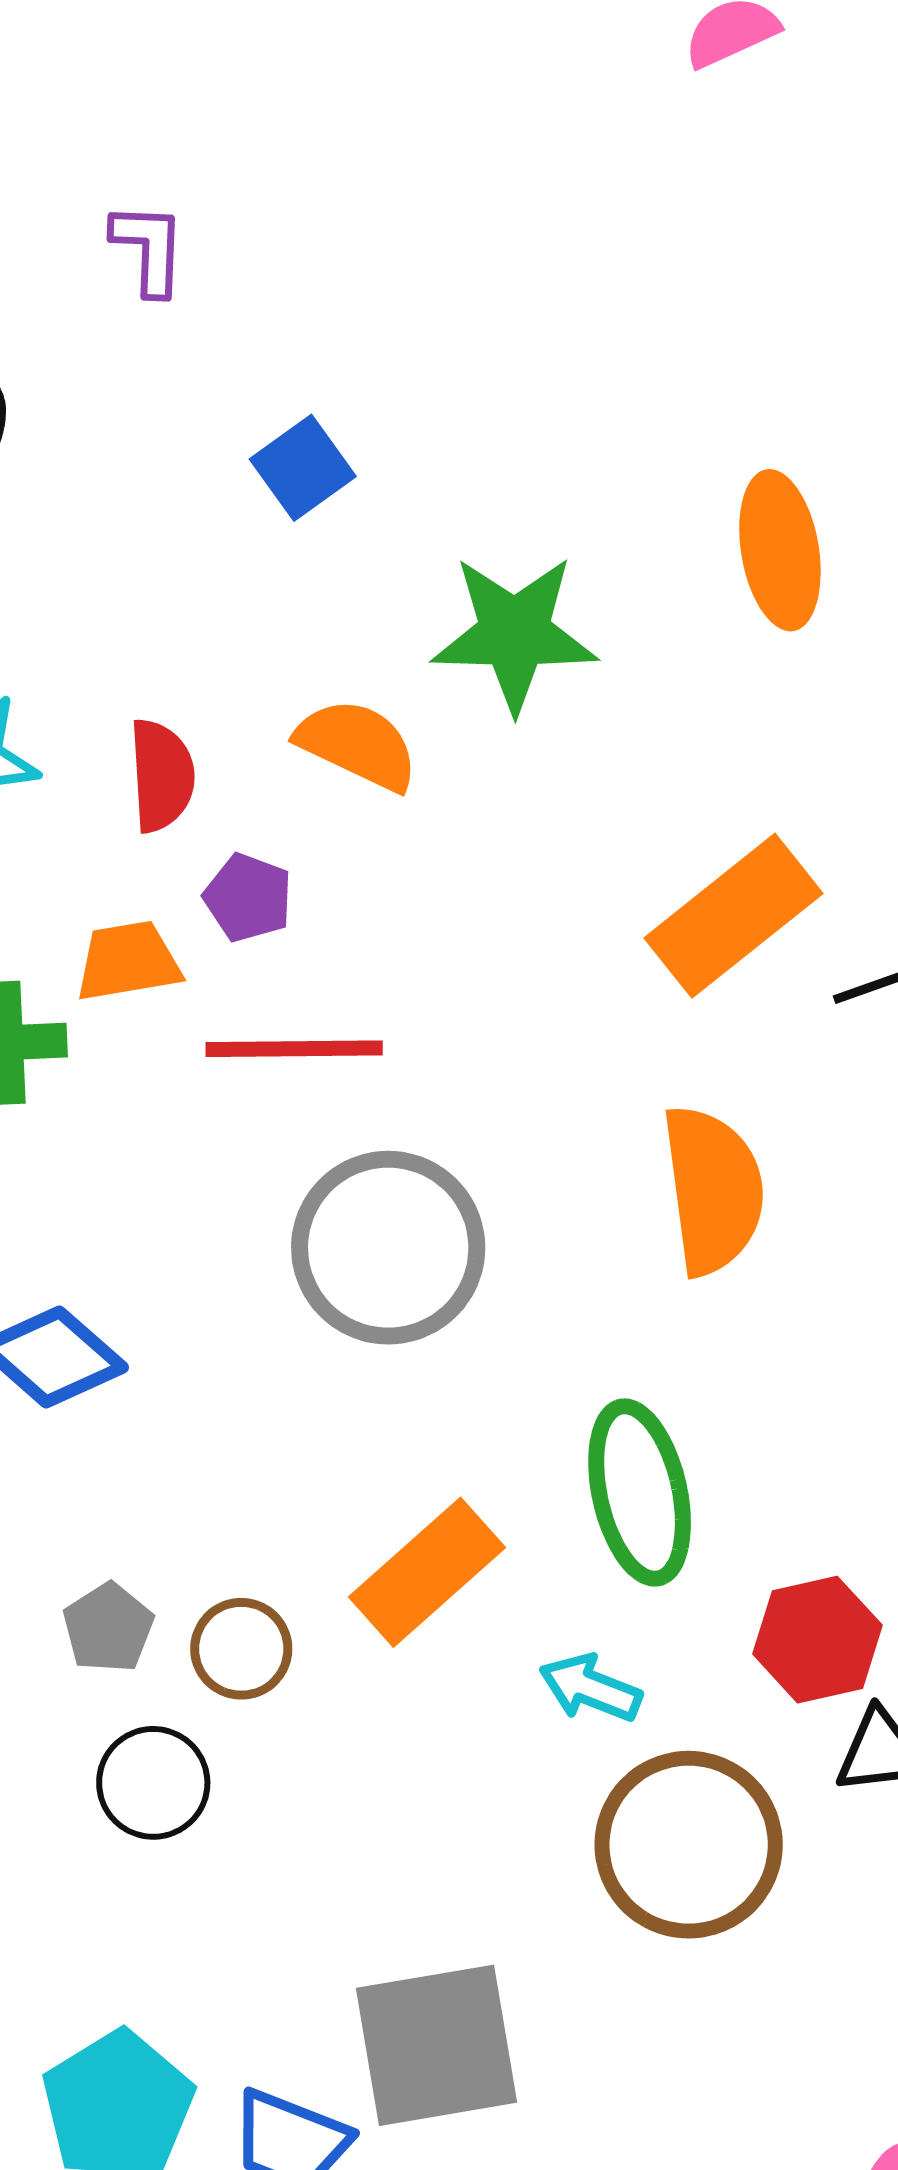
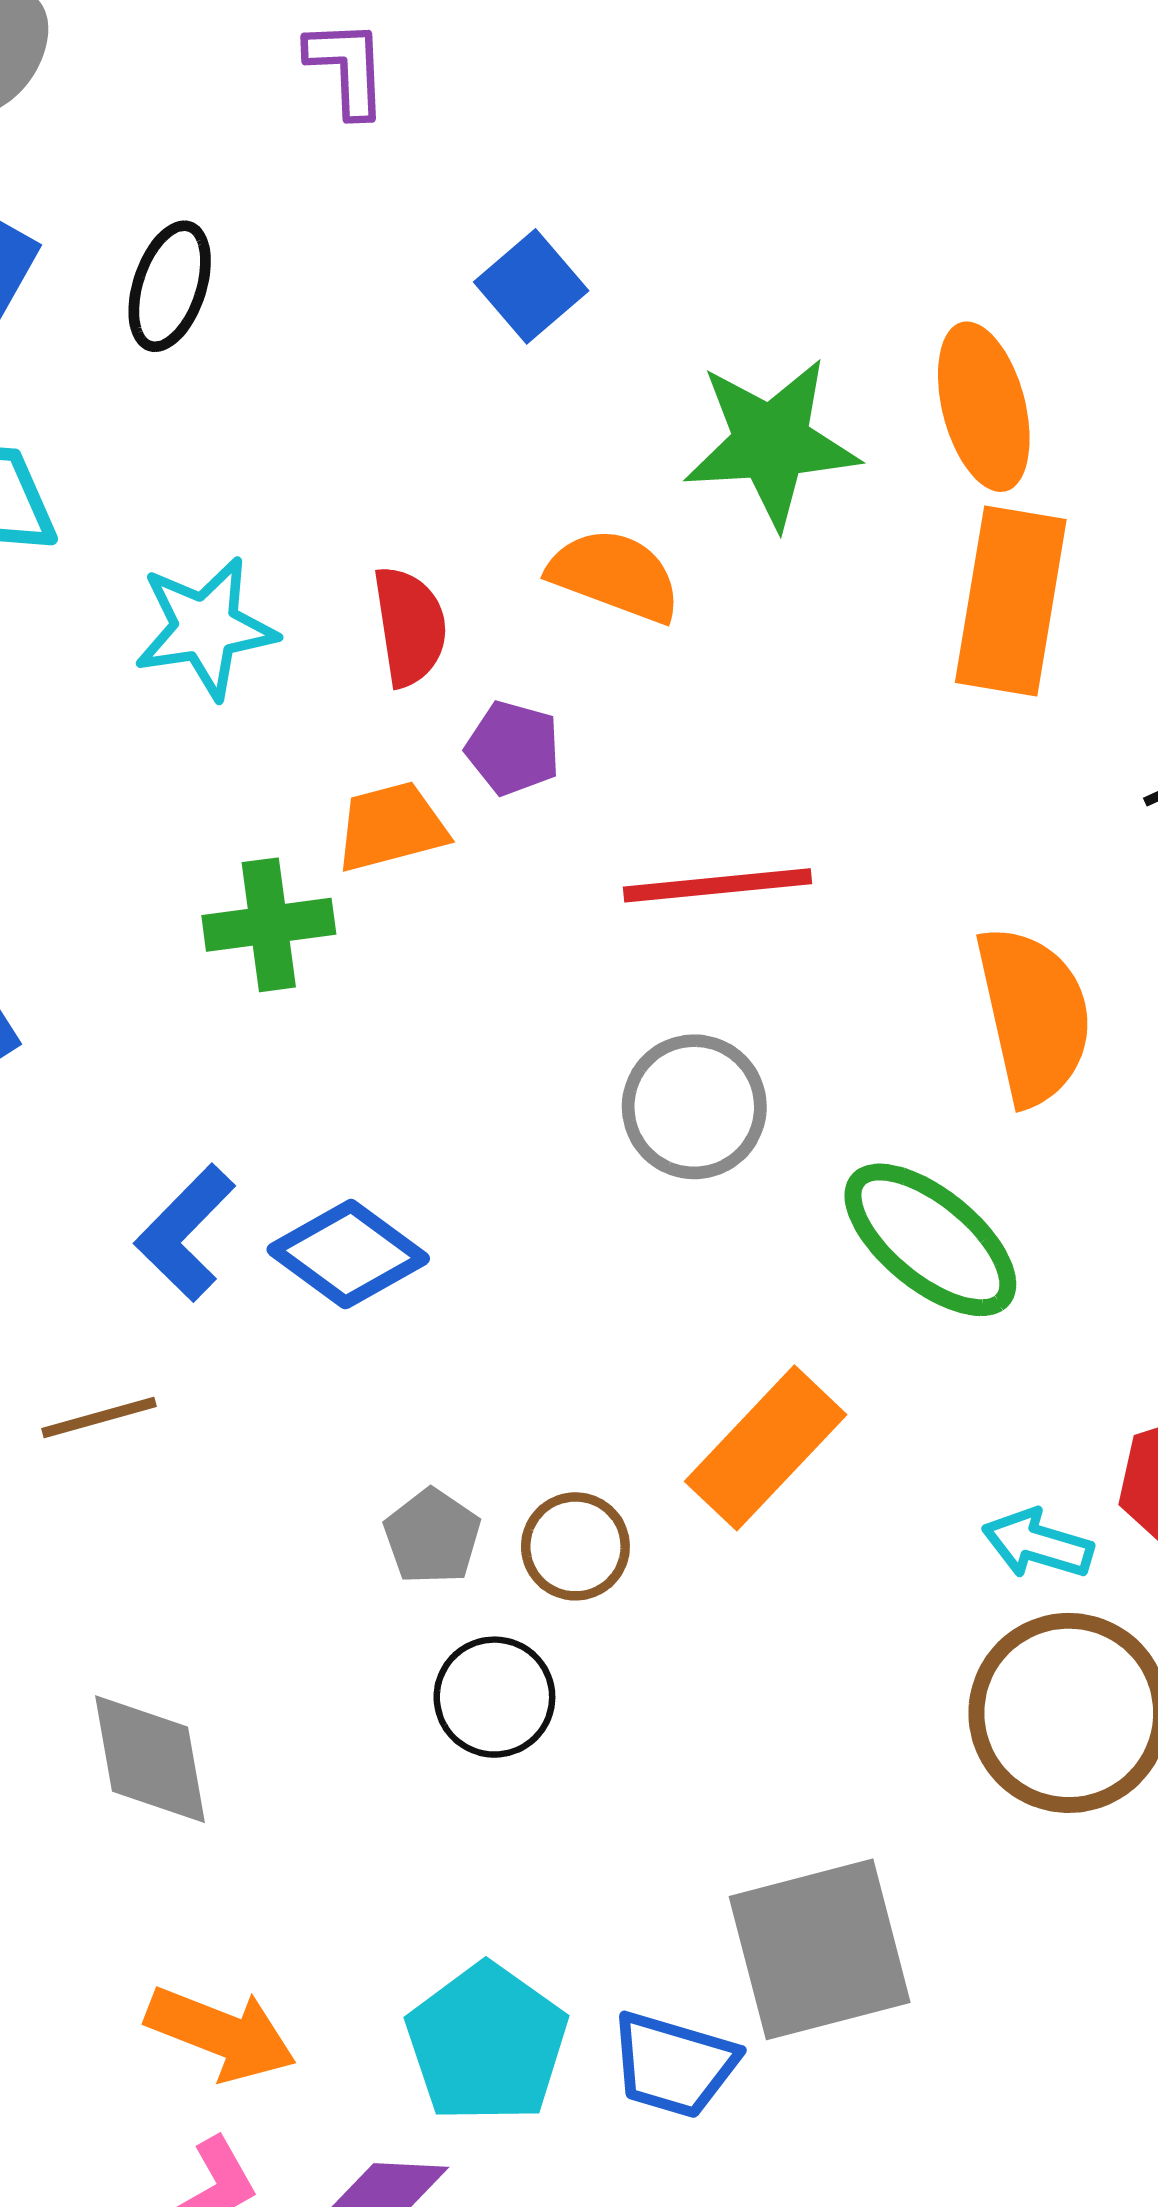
orange ellipse: (780, 550) -> (984, 407), moved
orange rectangle: (734, 916) -> (1011, 601), moved, turned -37
red line: (294, 1049) -> (717, 885), moved
gray circle: (388, 1248) -> (694, 1107), size x0.7
green ellipse: (640, 1493) -> (930, 1240), moved, turned -33
cyan arrow: (590, 1688) -> (1038, 1544), moved

